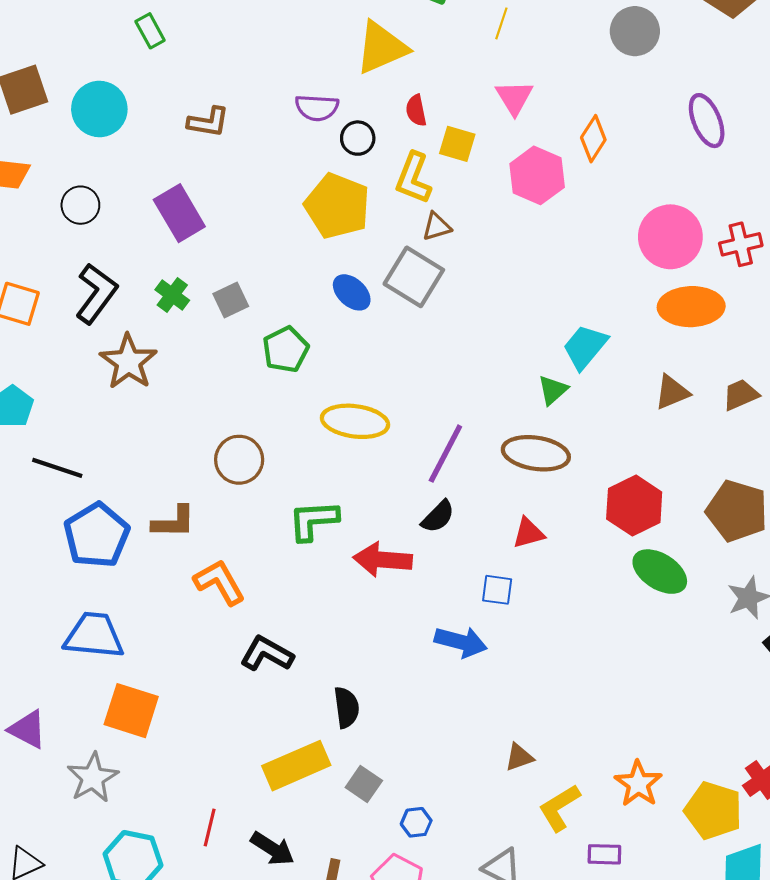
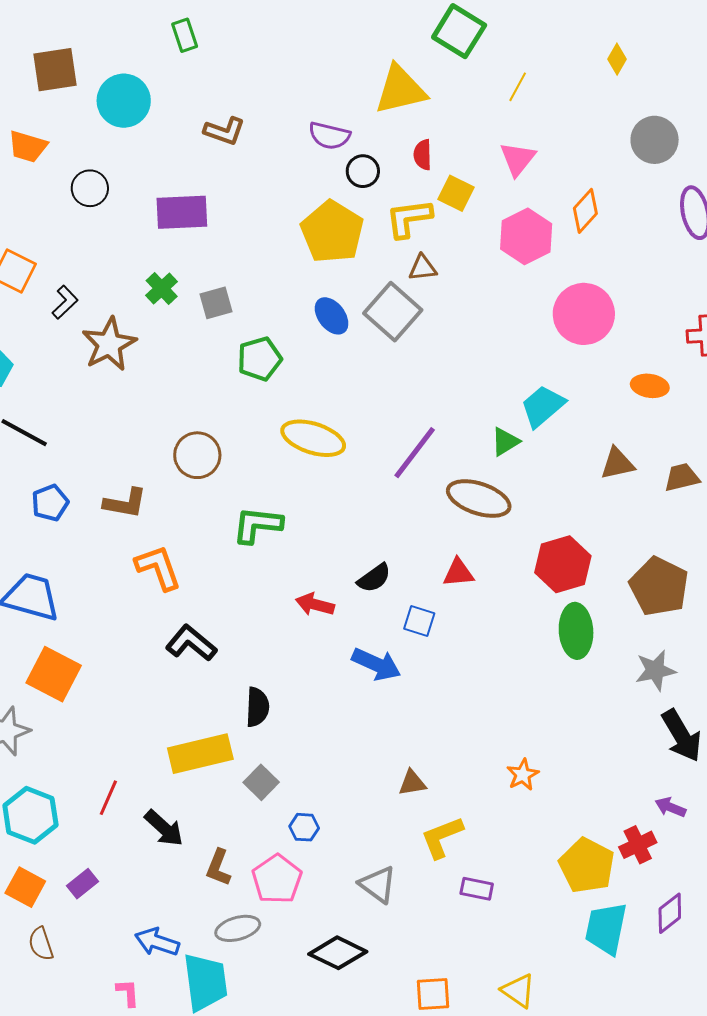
gray circle: (635, 31) -> (655, 140), moved
yellow L-shape: (413, 178) -> (409, 218), turned 51
purple rectangle: (179, 213) -> (182, 212), turned -72
pink circle: (670, 237) -> (584, 314), moved
black L-shape: (96, 293) -> (65, 302), moved, size x0.6
orange ellipse: (691, 307) -> (650, 386), size x0.6
purple line: (445, 454) -> (415, 453), moved
black semicircle: (438, 517) -> (374, 578), moved
blue pentagon: (97, 535) -> (50, 503), size x0.6
red arrow: (383, 560) -> (315, 604), moved, size x0.7
green ellipse: (660, 572) -> (576, 631), turned 44
orange star: (638, 784) -> (523, 775), moved, size x0.7

